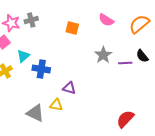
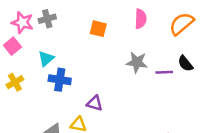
pink semicircle: (106, 20) -> (141, 19), turned -119
gray star: (103, 55) -> (137, 62), turned -30
cyan triangle: (23, 56) -> (46, 59), moved

